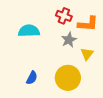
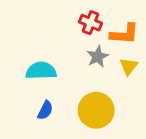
cyan semicircle: (29, 31) -> (41, 71), moved
yellow triangle: (87, 54) -> (129, 66), moved

